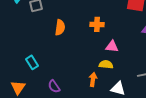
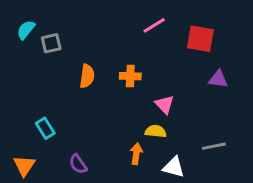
orange cross: (97, 24) -> (130, 76), moved
pink triangle: (112, 46) -> (165, 104), turned 40

